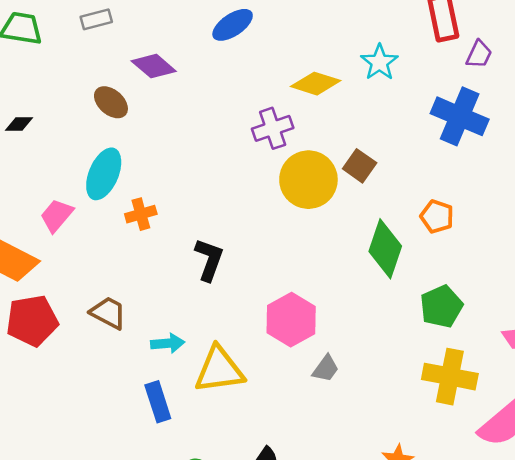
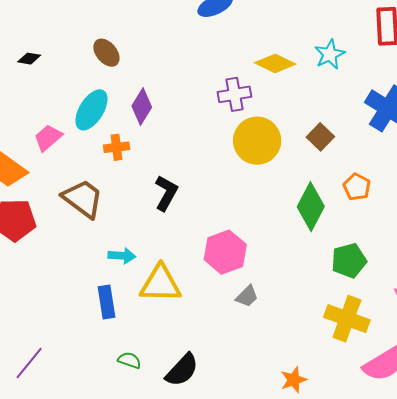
purple diamond: (154, 66) -> (142, 107), moved, turned 72
brown square: (360, 166) -> (320, 137), moved
brown trapezoid: (108, 313) -> (83, 199), moved, size x1.4

